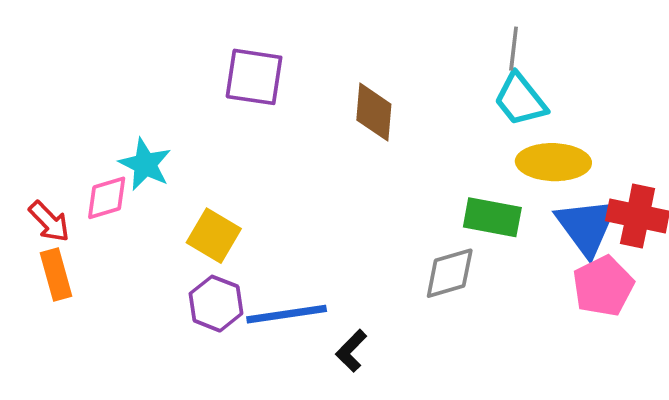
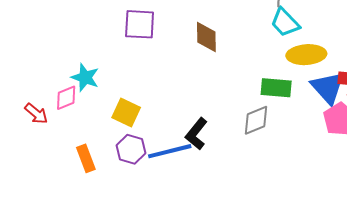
orange rectangle: (56, 274) -> (86, 158), moved
black L-shape: (351, 351) -> (196, 134), moved, size x1.4

